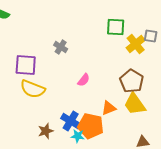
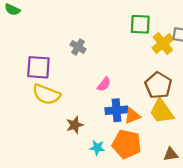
blue cross: (71, 121) -> (116, 110), moved, turned -36
orange pentagon: (91, 126) -> (127, 144), moved
brown star: (46, 131) -> (75, 125), moved

